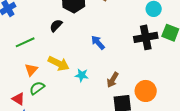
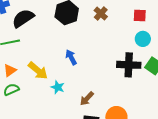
black semicircle: (56, 26) -> (23, 18), moved, size x1.6
blue arrow: (98, 43) -> (71, 57), moved

